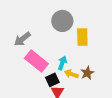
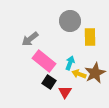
brown star: (87, 73) -> (95, 73), size x1.5
black square: (52, 80) -> (49, 82), moved, turned -32

